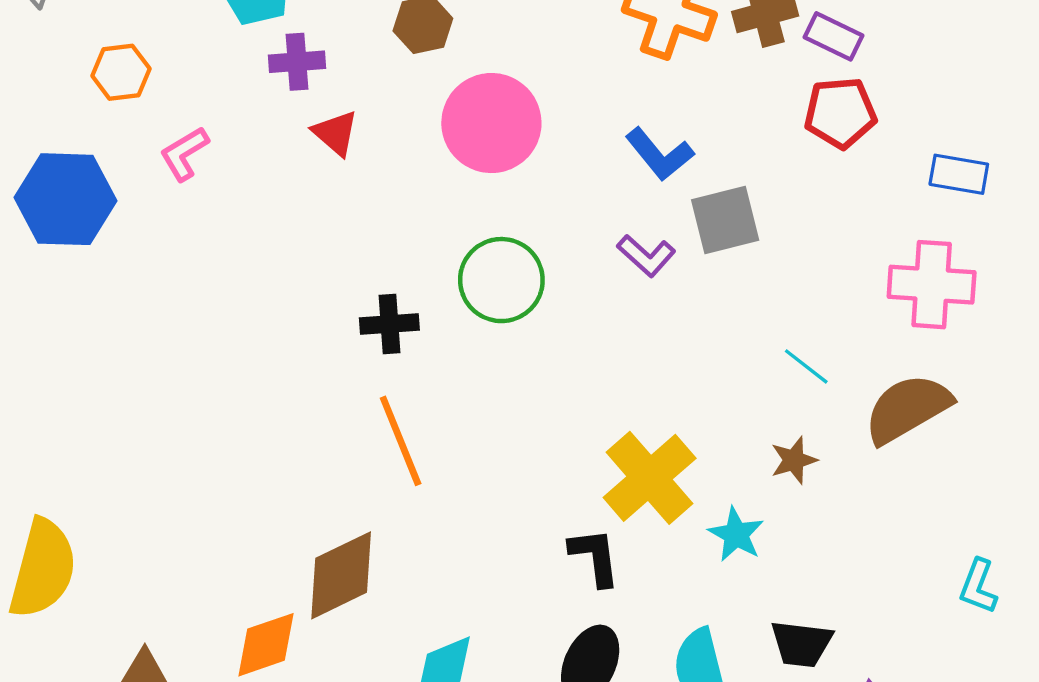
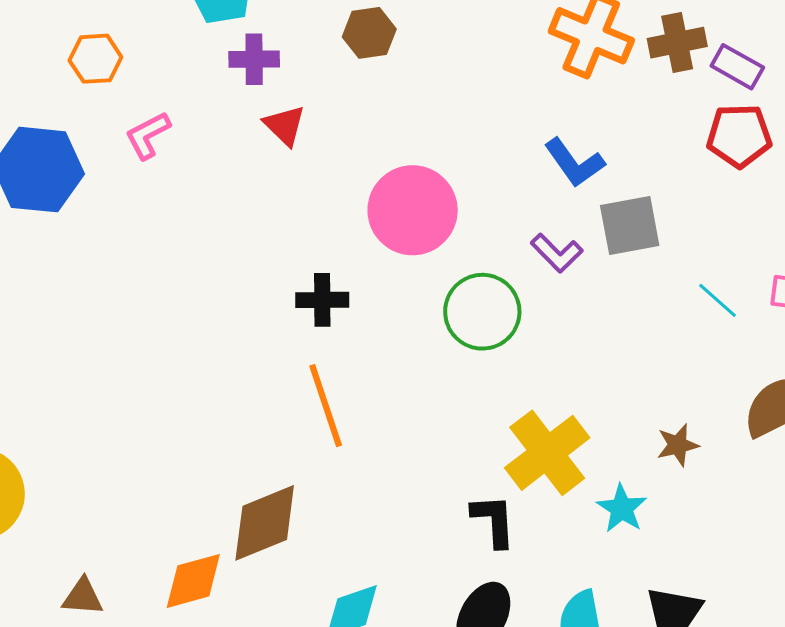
pink circle: (491, 123) -> (413, 210), moved
green circle: (501, 280) -> (482, 312), moved
cyan line: (806, 366) -> (718, 300), moved

